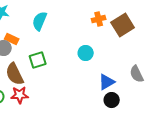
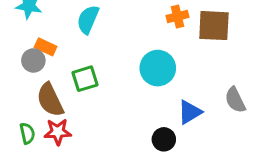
brown square: (123, 25) -> (214, 26), turned 35
cyan circle: (86, 53) -> (158, 68), size x1.5
black circle: (112, 100) -> (164, 139), moved

